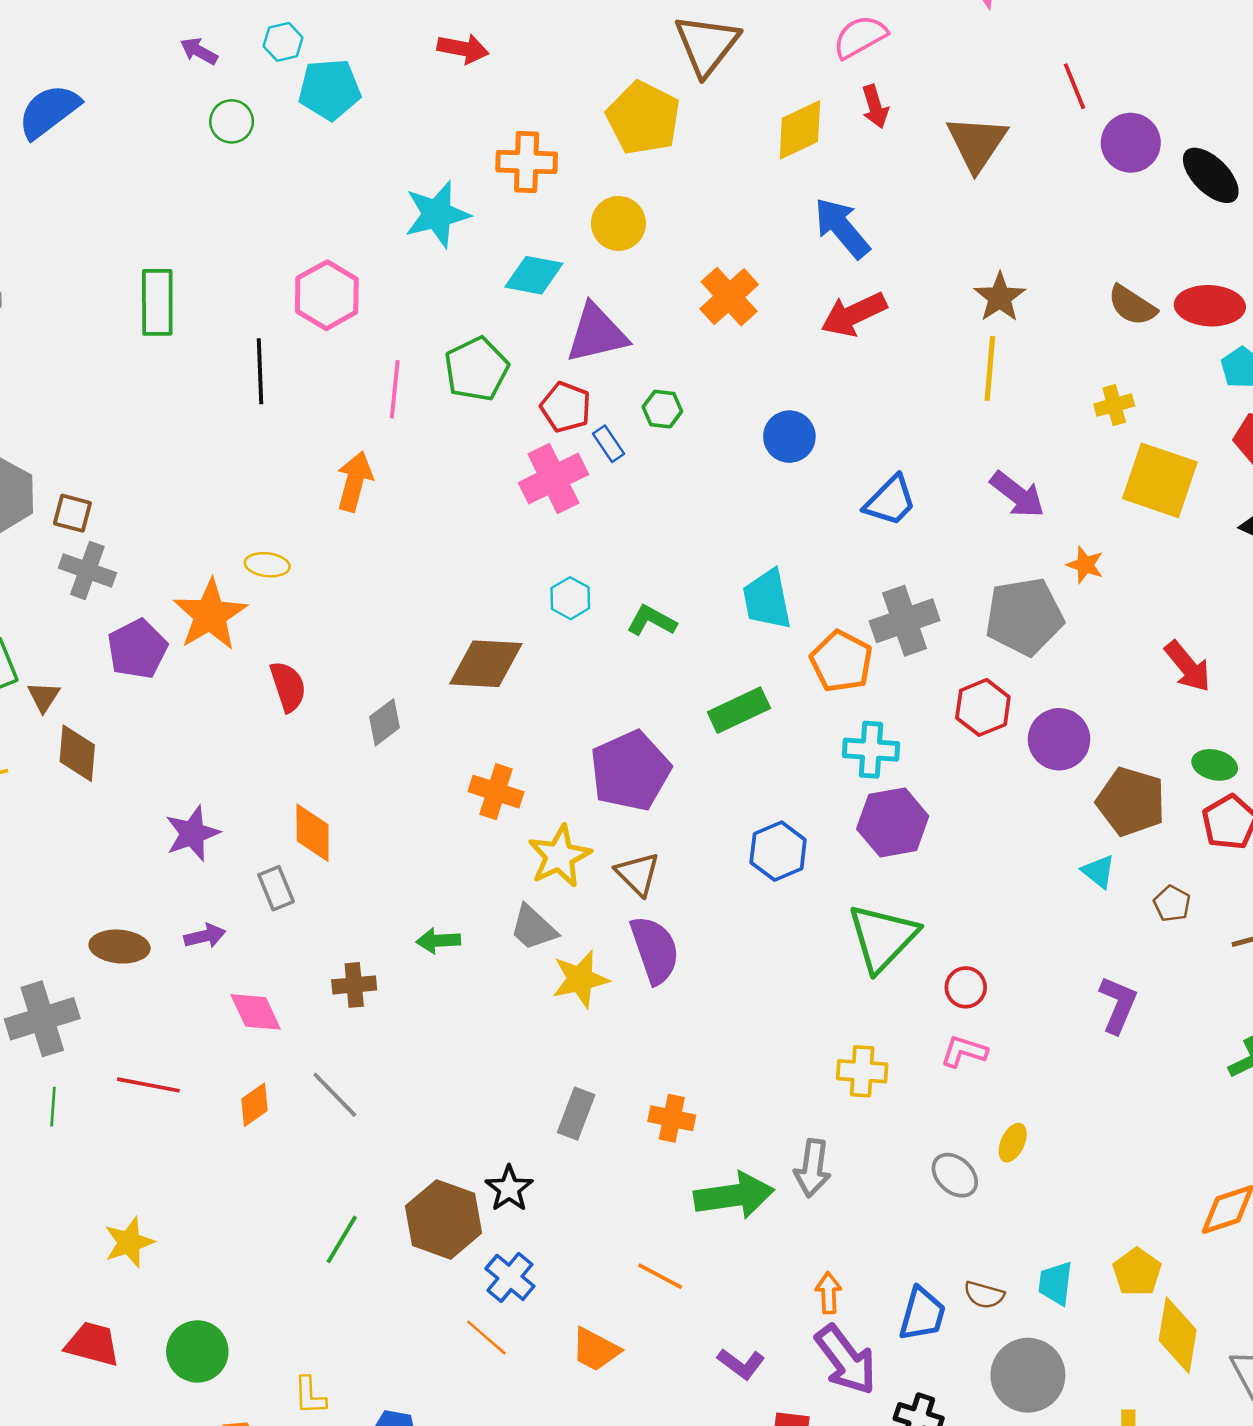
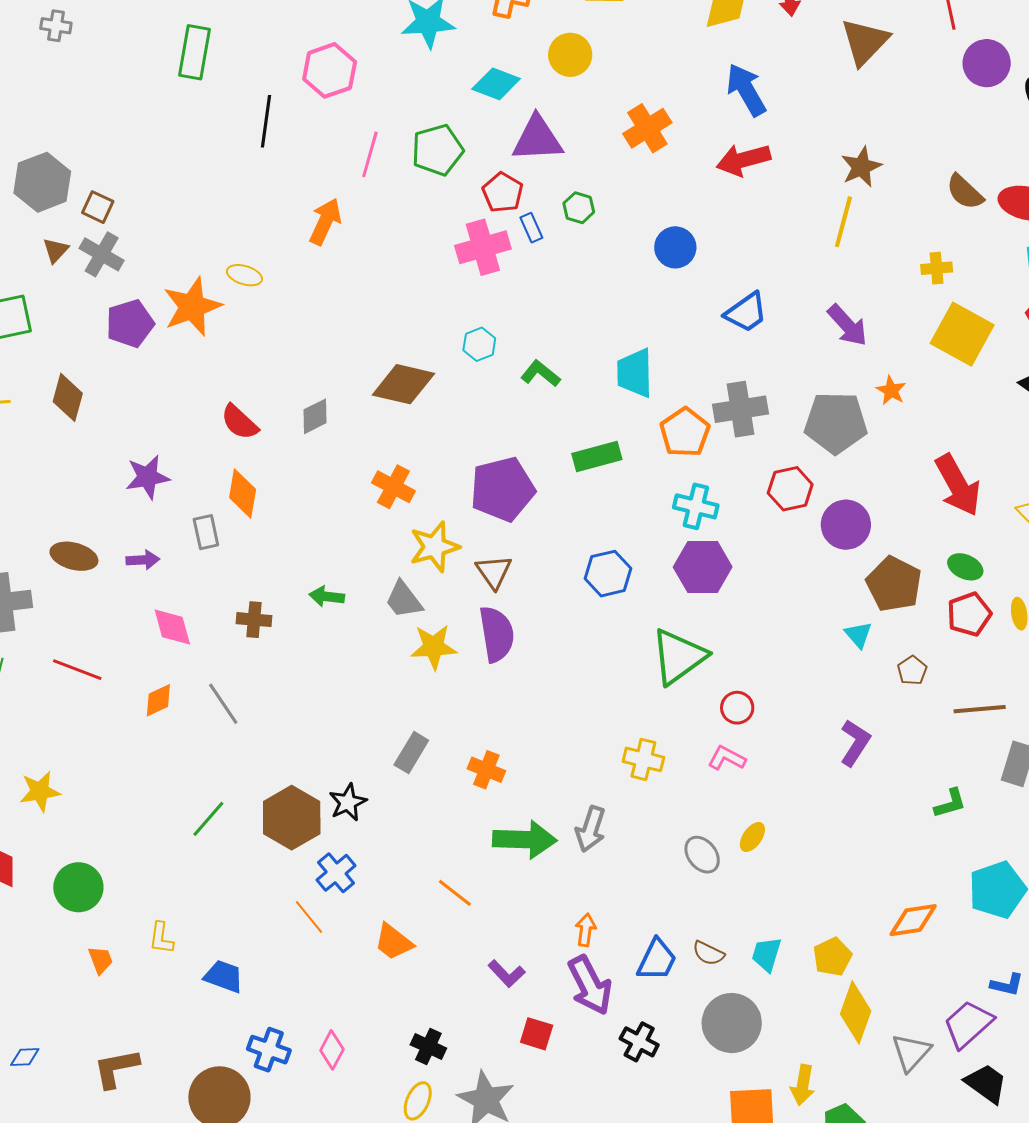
red arrow: (1188, 666) -> (958, 485), size x1.4
red semicircle: (288, 686) -> (239, 422), moved, turned 141
brown triangle: (44, 697) -> (56, 250), moved

